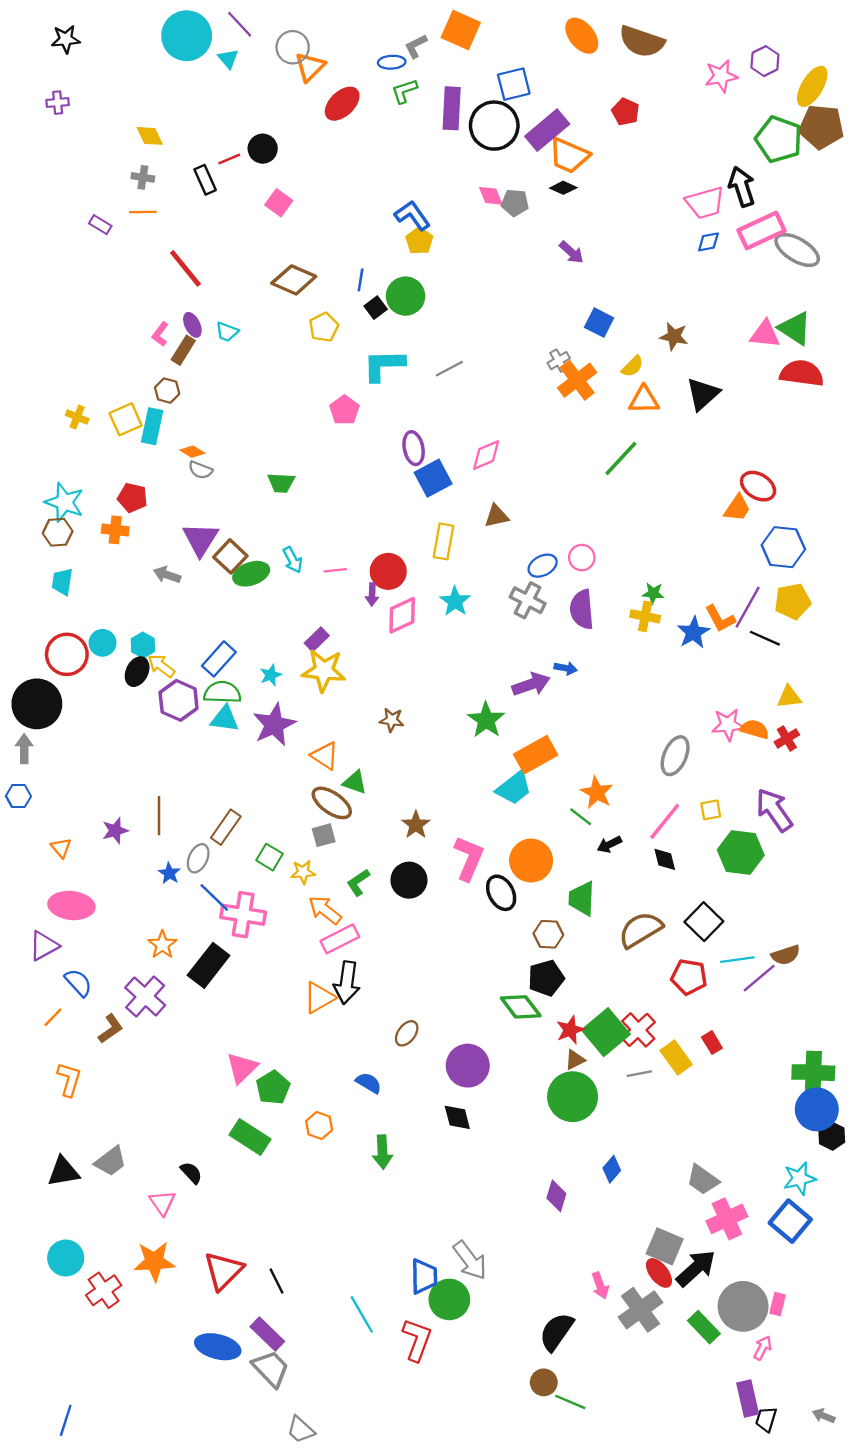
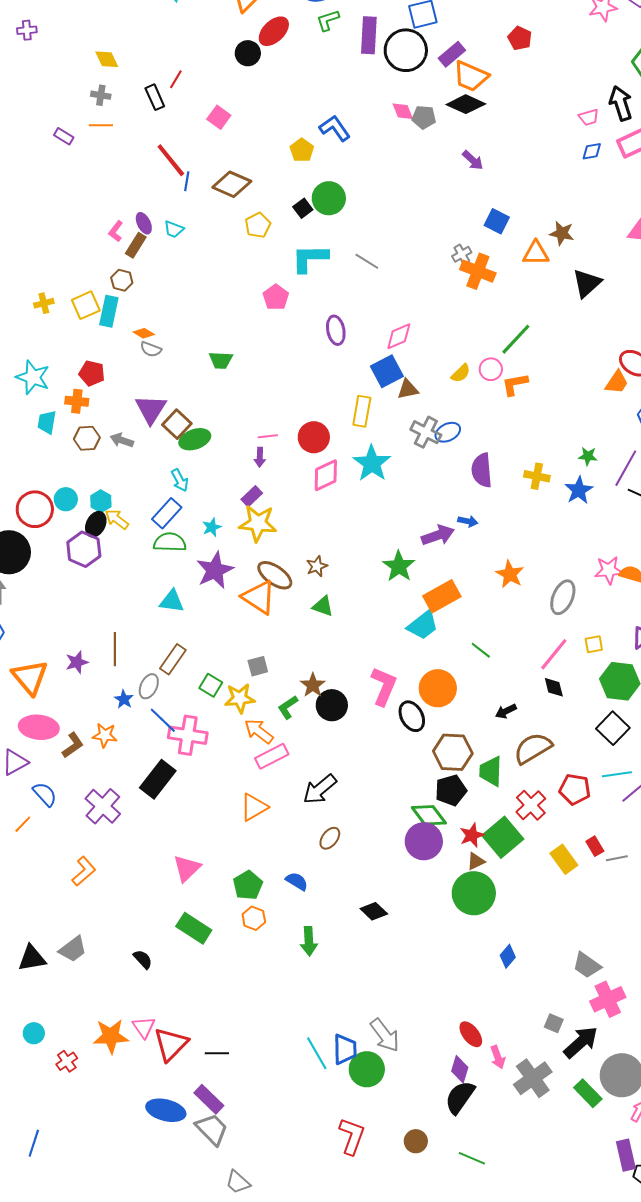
purple rectangle: (547, 130) -> (452, 54), size x0.7
black circle: (263, 149) -> (248, 53), moved
red line: (229, 159) -> (176, 79), turned -36
black diamond: (563, 188) -> (466, 104), size x1.6
pink trapezoid: (705, 203) -> (589, 117), size x0.6
yellow pentagon: (419, 241) -> (302, 150), moved
red line: (185, 268) -> (171, 160), moved
blue line: (361, 280) -> (187, 181), moved
yellow semicircle: (632, 366) -> (461, 373), moved
gray line: (449, 369) -> (367, 261), turned 60
orange cross: (577, 380) -> (478, 271), turned -32
orange triangle: (644, 400) -> (536, 253), moved
yellow cross: (77, 417) -> (44, 303), turned -36
blue square: (433, 478) -> (387, 371), moved
brown hexagon: (58, 532) -> (87, 438), moved
pink circle: (582, 558) -> (491, 369), moved
cyan arrow: (293, 560) -> (180, 480), moved
cyan trapezoid: (62, 582) -> (47, 422), moved
green star: (653, 593) -> (588, 456), moved
purple arrow: (372, 594) -> (260, 457), moved
gray cross: (528, 600) -> (426, 432), moved
cyan star: (455, 601) -> (372, 463), size x1.4
orange L-shape: (720, 619) -> (515, 384), moved, turned 108
purple hexagon: (179, 700) -> (84, 549), moved
cyan triangle: (225, 719) -> (172, 601), moved
brown star: (392, 720) -> (317, 566), turned -30
orange triangle: (325, 756) -> (259, 597), size x1.4
green triangle: (355, 782) -> (323, 606), moved
orange star: (597, 793) -> (510, 574), moved
brown ellipse: (332, 803) -> (275, 575), moved
brown star: (416, 825) -> (313, 685), moved
black arrow: (609, 844) -> (506, 711), moved
orange triangle: (61, 848) -> (30, 677), size x2.0
yellow star: (303, 872) -> (240, 698), size x1.4
green trapezoid: (582, 899) -> (491, 771), moved
black square: (704, 922) -> (613, 728), moved
brown hexagon: (548, 934) -> (453, 752), size x1.5
orange star: (162, 945) -> (105, 735), moved, turned -30
black arrow: (347, 983) -> (320, 789), moved, turned 42
brown L-shape: (111, 1029) -> (73, 745), moved
red cross: (638, 1030) -> (531, 805), moved
purple circle: (468, 1066) -> (424, 841), moved
gray line: (639, 1074) -> (617, 858), moved
orange L-shape: (69, 1079) -> (84, 871), moved, turned 32
green pentagon: (273, 1087) -> (248, 885), moved
black diamond: (457, 1117) -> (374, 911), turned -32
purple diamond: (556, 1196) -> (460, 1069), moved
pink triangle: (162, 1203) -> (144, 1027), moved
gray square: (665, 1246) -> (554, 1023), size x0.6
cyan circle: (66, 1258) -> (34, 1033), size x0.7
red ellipse: (659, 1273) -> (471, 1034), moved
black line: (276, 1281) -> (217, 1053), turned -65
red cross: (104, 1290) -> (67, 1061), size x0.7
cyan line: (362, 1314) -> (317, 1053), moved
red L-shape: (417, 1340) -> (352, 1136), moved
brown circle: (544, 1382) -> (416, 1141), moved
blue line: (66, 1420) -> (34, 1143), moved

